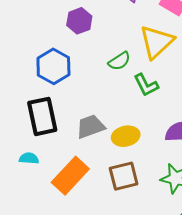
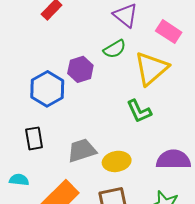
purple hexagon: (79, 21) -> (80, 69), moved
green semicircle: (119, 61) -> (115, 49), moved
black rectangle: (42, 116) -> (34, 138), size x0.6

